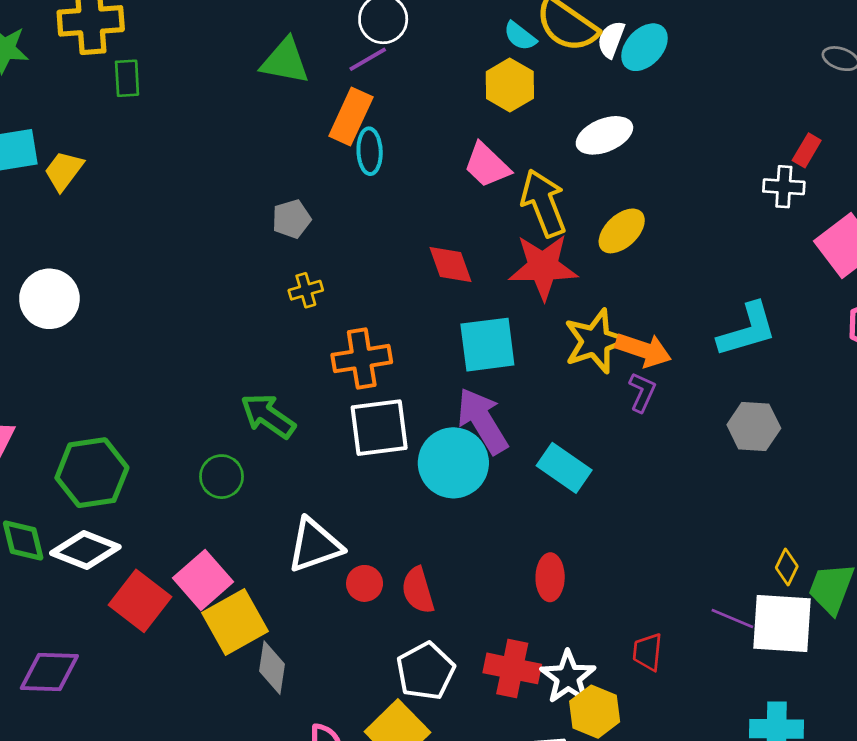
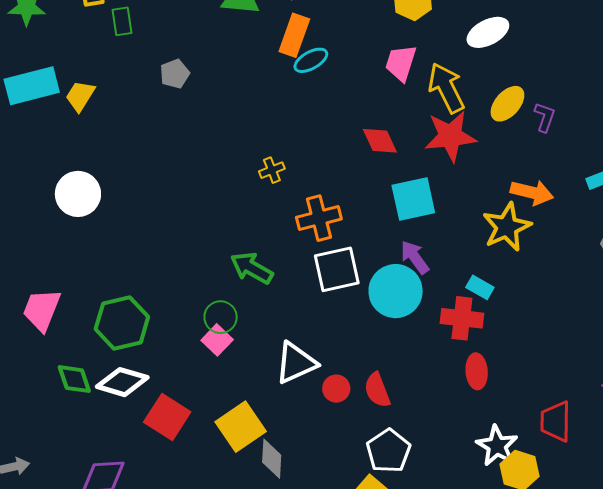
cyan ellipse: (370, 151) -> (311, 60), turned 68
pink trapezoid: (487, 165) -> (401, 63), turned 69
gray pentagon: (291, 219) -> (175, 74), moved
yellow star: (596, 341) -> (507, 227), moved
purple L-shape: (642, 392) -> (545, 117), moved
purple arrow: (482, 421) -> (415, 257), size x0.7
cyan rectangle: (564, 468) -> (480, 287), size x0.7
pink square: (203, 580) -> (217, 340), moved, size x0.7
red trapezoid: (648, 652) -> (556, 421), size x1.4
red cross: (512, 668) -> (462, 318), moved

